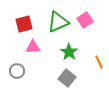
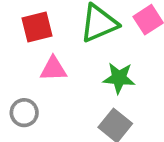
green star: (69, 52) -> (119, 78), turned -30

